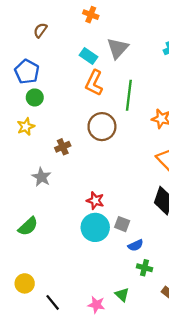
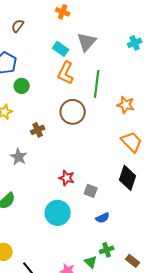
green circle: (35, 97) -> (22, 86), moved
gray square: (122, 224) -> (91, 191), moved
cyan circle: (95, 227) -> (58, 213), moved
green cross: (145, 268) -> (107, 250), moved, turned -32

